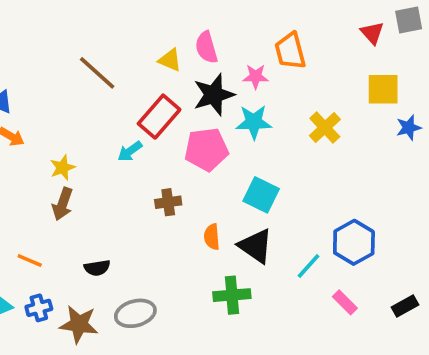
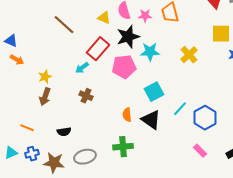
pink star: (256, 77) -> (145, 16), moved
cyan square: (261, 195) -> (154, 92), turned 36
brown cross: (168, 202) -> (86, 96), moved, turned 32
cyan line: (308, 266) -> (180, 109), moved
green cross: (232, 295) -> (123, 147), moved

